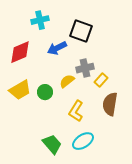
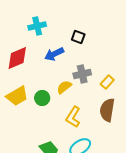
black square: (81, 31) -> (78, 37), size x0.6
yellow rectangle: (101, 80) -> (107, 82), moved

